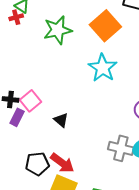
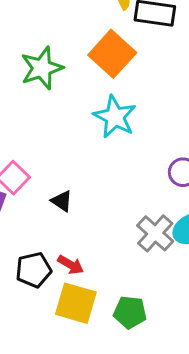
gray cross: (121, 148) -> (155, 233), turned 35
red arrow: (62, 163) -> (71, 265), size x0.7

